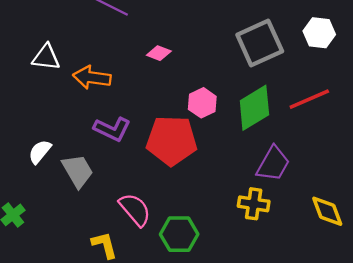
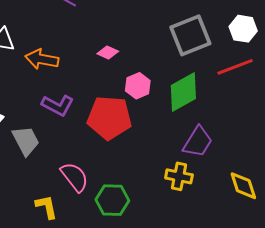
pink diamond: (159, 53) -> (108, 53), moved
red line: (309, 99) -> (235, 67), moved

